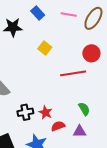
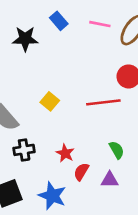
yellow square: (45, 48) -> (50, 101), moved
black cross: (25, 112) -> (24, 150), moved
red semicircle: (58, 126) -> (81, 172), turned -40

